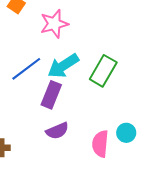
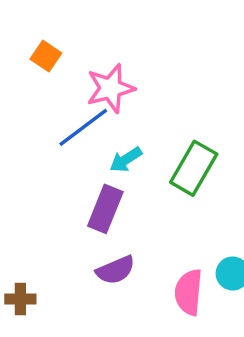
cyan arrow: (63, 66) -> (126, 160), size x0.6
blue line: (26, 69) -> (83, 127), moved

